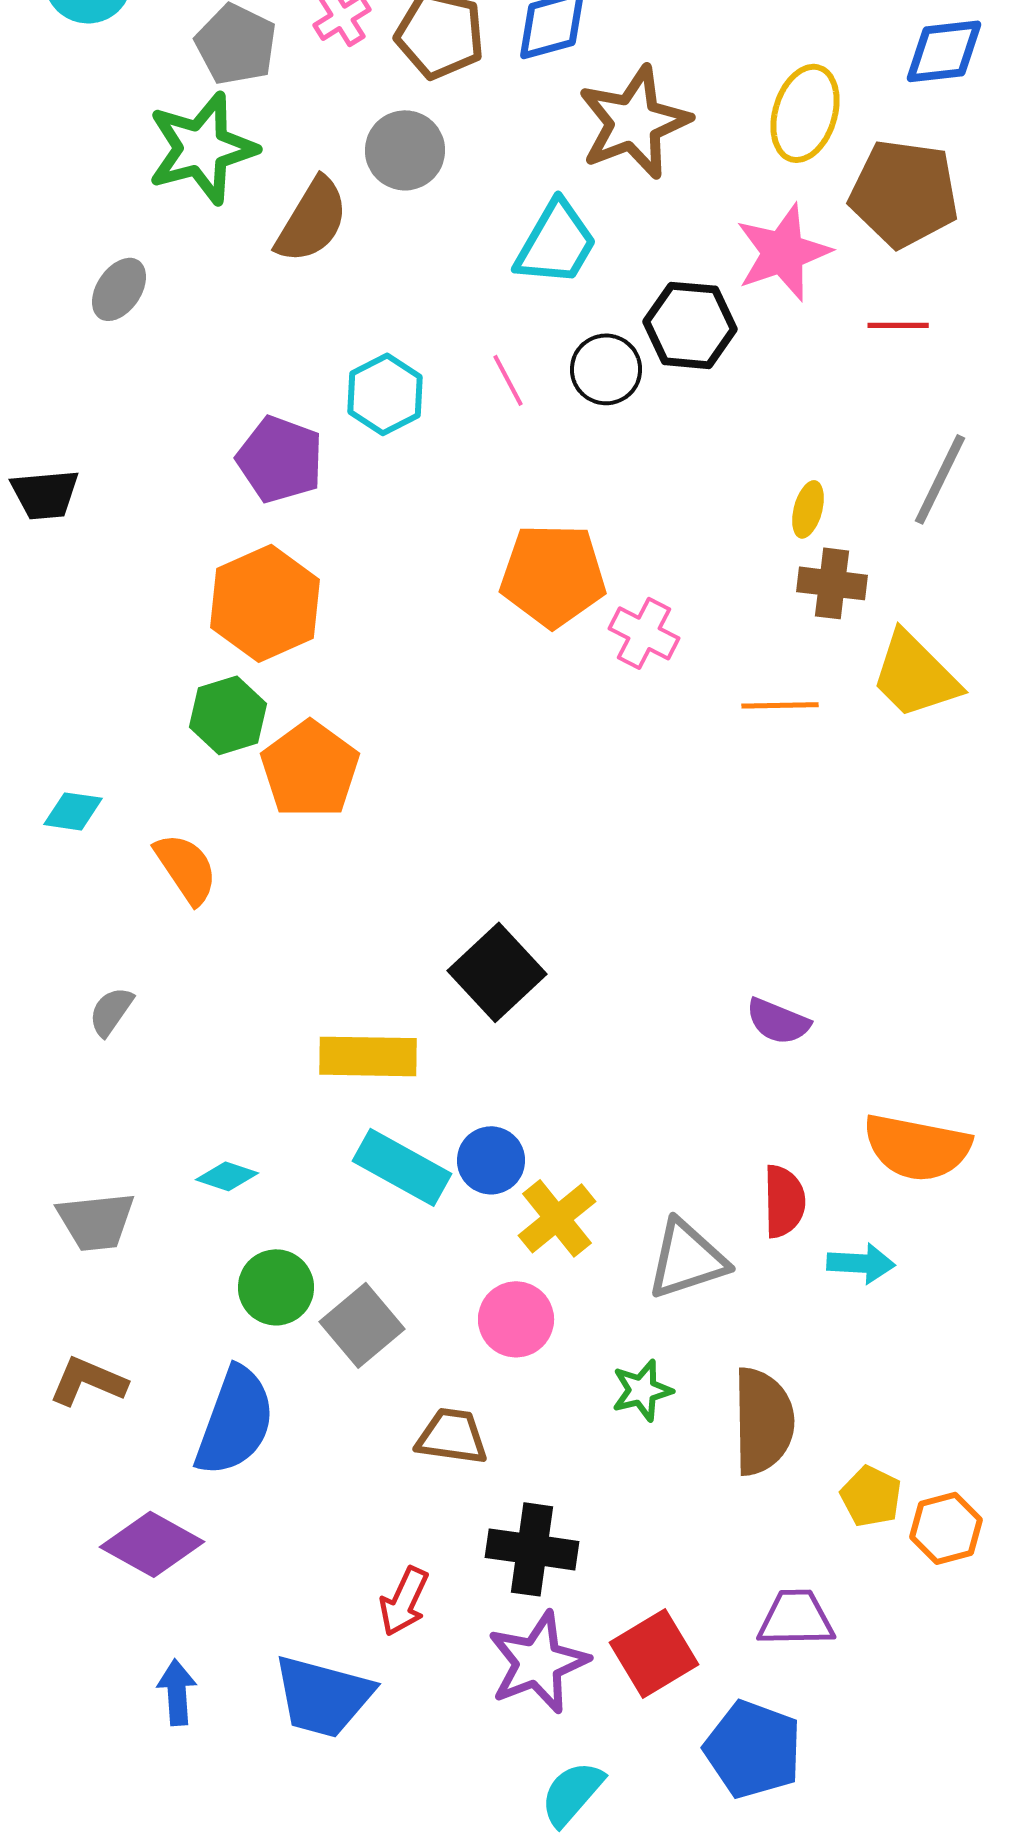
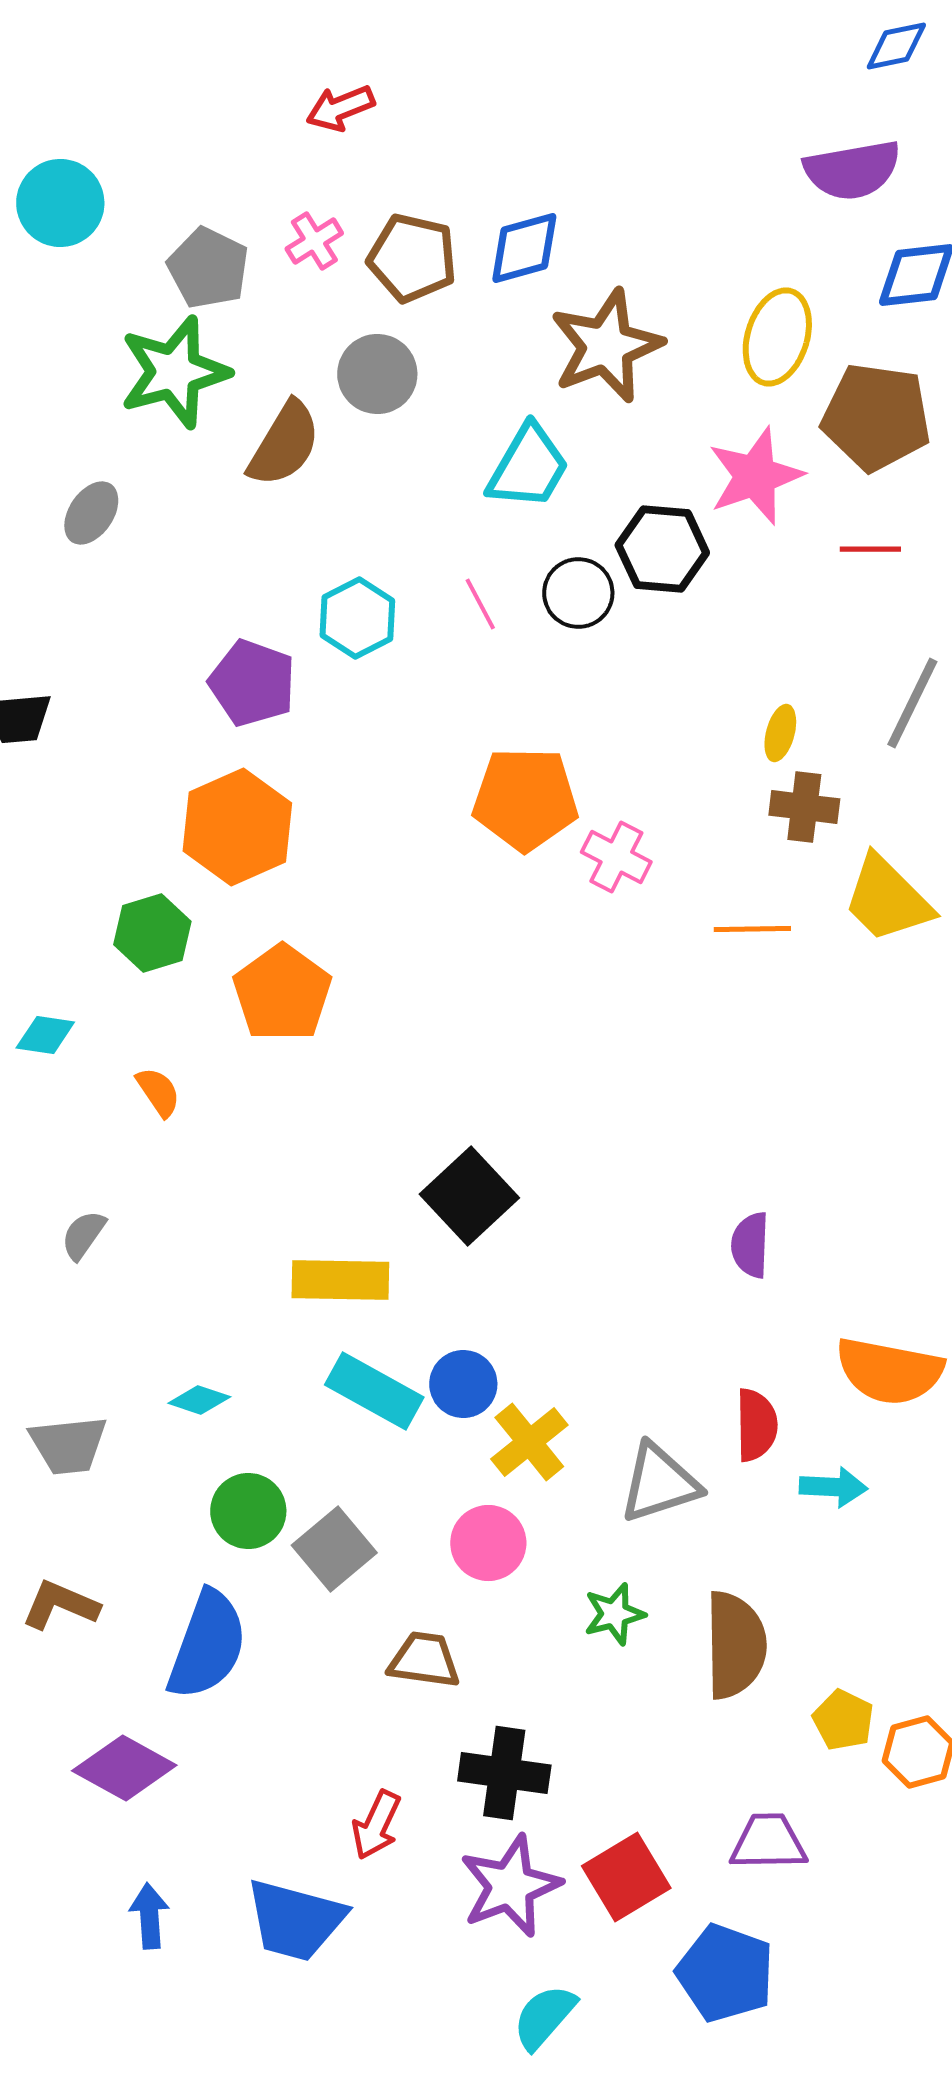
green hexagon: (228, 715) -> (152, 933), moved
orange semicircle: (186, 868) -> (158, 1092), size x0.7
purple semicircle: (778, 1021) -> (750, 1245), turned 70

